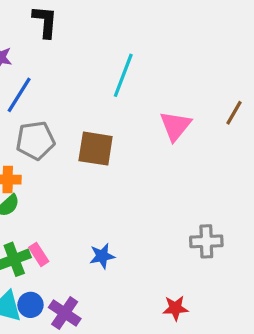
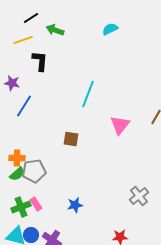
gray pentagon: (35, 140) -> (34, 171), moved
brown square: (96, 149) -> (71, 139), size x0.7
gray cross: (206, 241) -> (139, 196), turned -36

